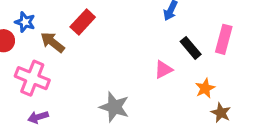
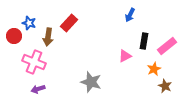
pink rectangle: (224, 39) -> (167, 46), moved, turned 36
brown arrow: (52, 42) -> (48, 37), turned -120
black rectangle: (191, 48) -> (144, 41), turned 49

